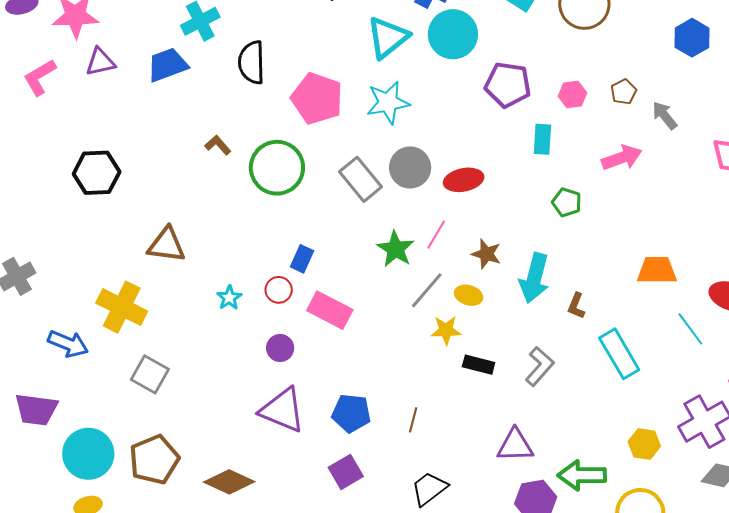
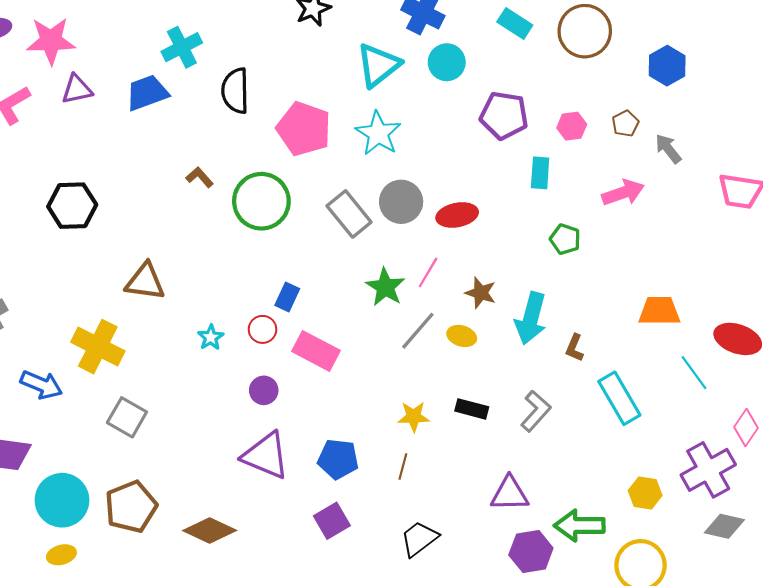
cyan circle: (453, 34) -> (447, 62), size x0.7
blue hexagon: (692, 38) -> (667, 66), moved
cyan star: (388, 102) -> (378, 133), turned -30
yellow star: (446, 330) -> (414, 417), moved

